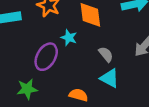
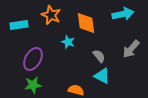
purple ellipse: (46, 57) -> (33, 59), moved

